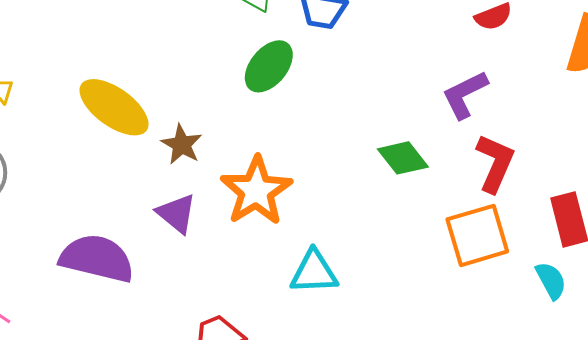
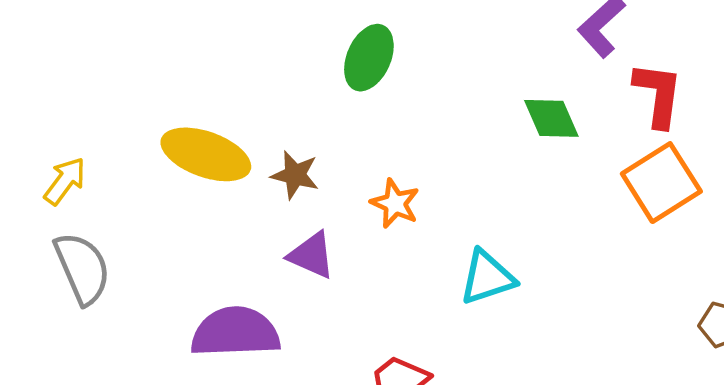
green diamond: (403, 158) -> (551, 118), turned 30
orange star: (256, 191) -> (395, 203), size x0.6

